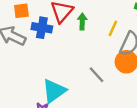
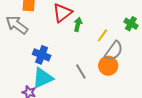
blue cross: (42, 28) -> (42, 55), moved

